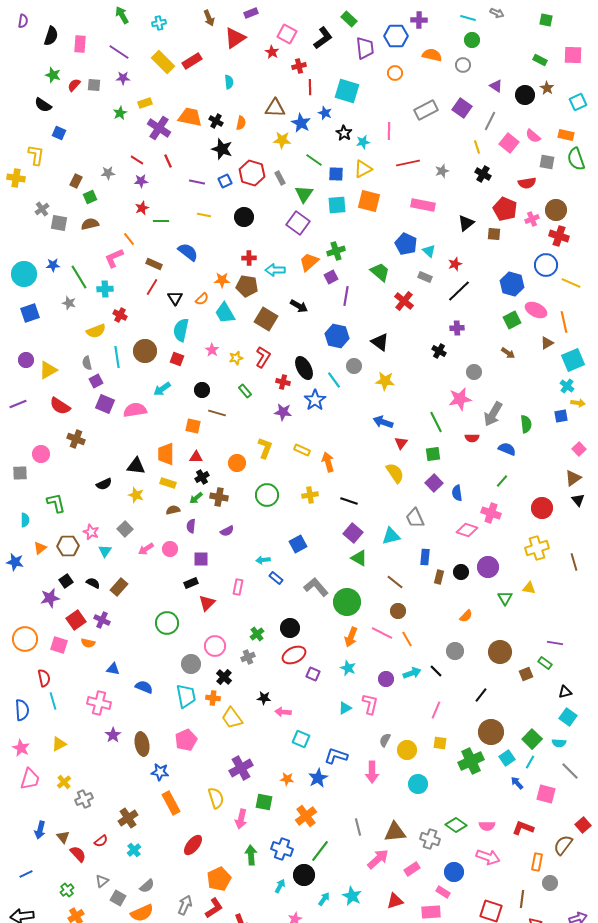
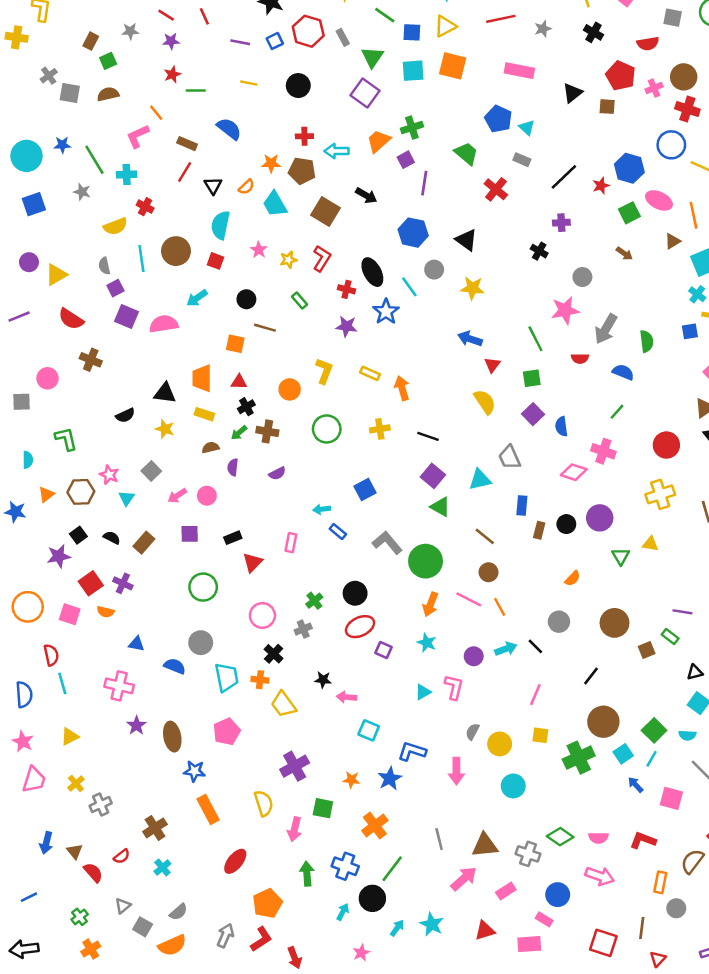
red star: (455, 264) -> (601, 186), moved
purple square: (201, 559) -> (190, 534), moved
gray circle: (191, 664) -> (201, 643), moved

